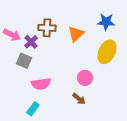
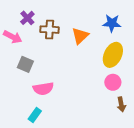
purple cross: (31, 42) -> (27, 18), moved
pink circle: (85, 78) -> (113, 82), moved
brown arrow: (79, 99) -> (121, 104), moved, turned 40

